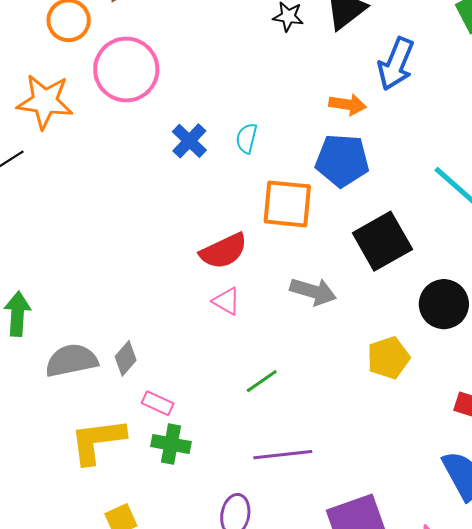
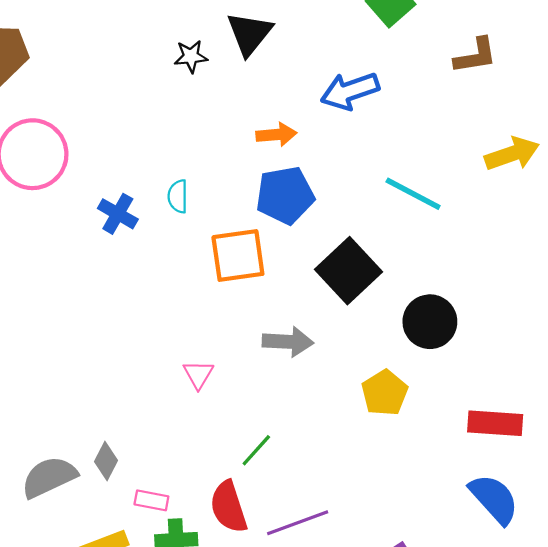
blue arrow: (396, 64) -> (350, 91), moved, turned 62
red semicircle: (224, 251) -> (229, 507), moved, turned 111
pink triangle: (226, 301) -> (198, 374), turned 44

